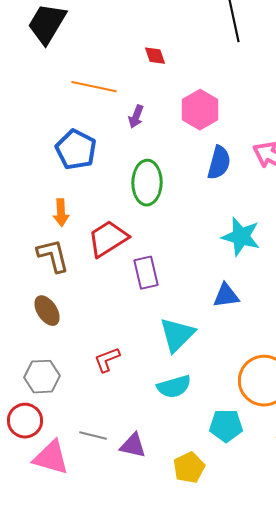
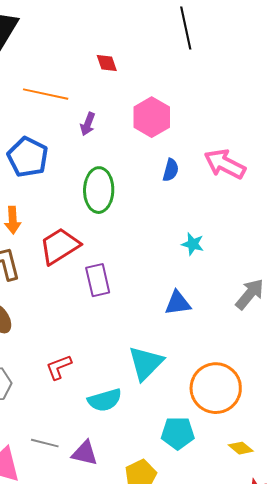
blue semicircle: (219, 163) -> (171, 170), size x0.7
cyan star: (241, 237) -> (193, 244), size x0.6
cyan triangle: (177, 335) -> (146, 363), moved
cyan semicircle: (174, 387) -> (105, 400), moved

